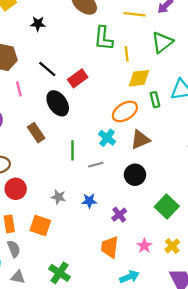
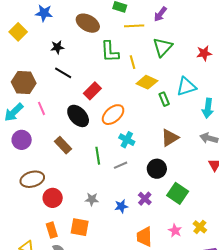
black star: (38, 24) -> (57, 47), moved
black line: (47, 69) -> (63, 73), moved
yellow diamond: (139, 78) -> (147, 82), turned 40
orange ellipse: (125, 111) -> (113, 115), moved
brown triangle: (140, 140) -> (170, 138), moved
blue star: (89, 201) -> (121, 206), moved
green square: (167, 206) -> (178, 193), moved
purple cross: (119, 215) -> (145, 199), moved

